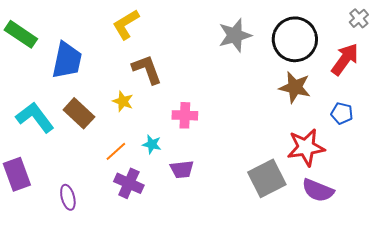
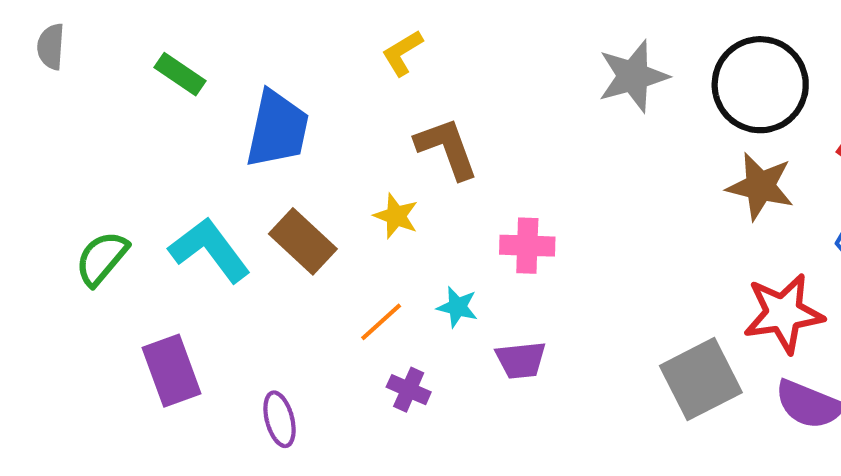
yellow L-shape: (126, 24) -> (402, 53), size x0.7
green rectangle: (21, 34) -> (180, 74), size x0.7
purple cross: (129, 183) -> (409, 390), size x0.7

